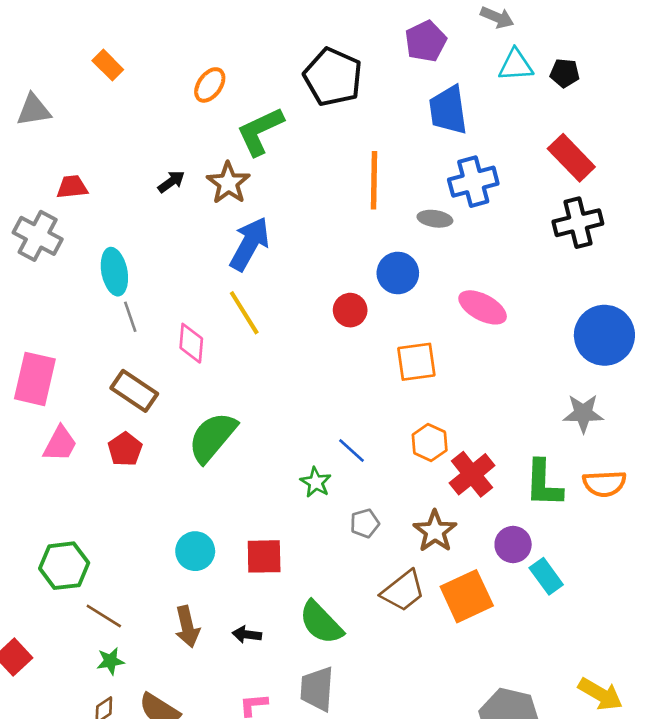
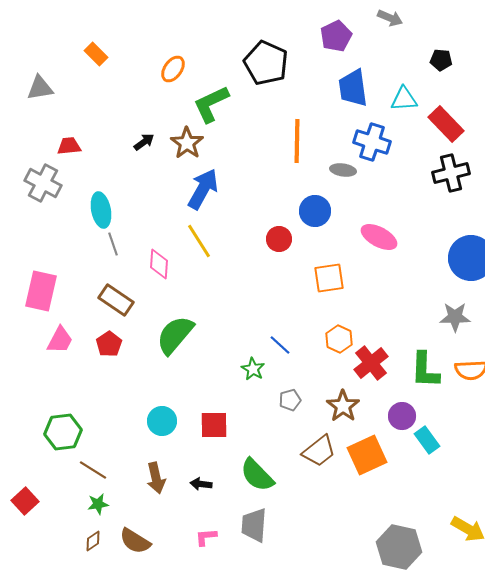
cyan triangle: (516, 65) -> (404, 99), moved
blue cross: (473, 182) -> (372, 142), turned 33

